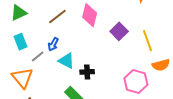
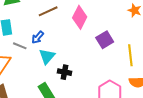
gray line: (38, 56) -> (20, 46), turned 48
cyan triangle: (66, 61) -> (47, 56), turned 30

